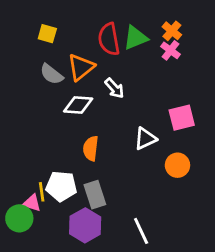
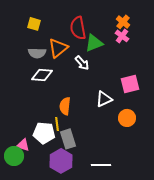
green triangle: (135, 38) -> (94, 43), moved
gray semicircle: (52, 74) -> (37, 53), turned -36
white diamond: (78, 105) -> (42, 75), moved
yellow line: (42, 192) -> (57, 124), moved
white line: (141, 231) -> (101, 165), turned -66

